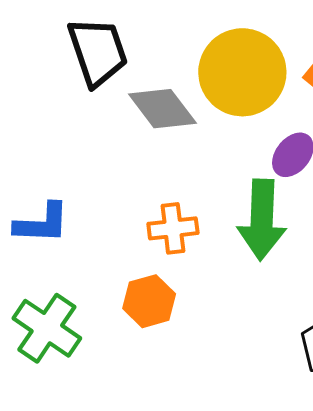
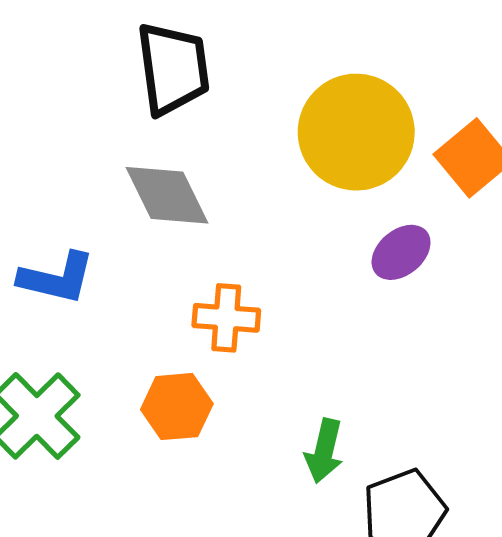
gray diamond: (162, 109) -> (167, 195), moved
green arrow: (262, 220) -> (324, 451), moved, size x0.6

